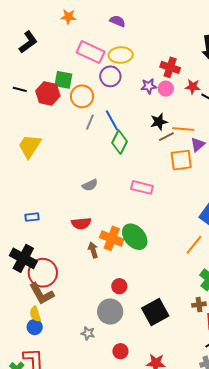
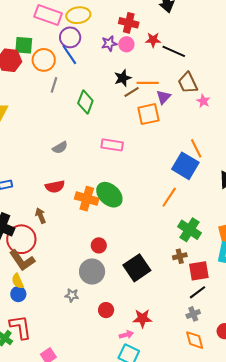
blue line: (112, 120) -> (69, 55), moved
brown arrow: (93, 250) -> (40, 216), moved

